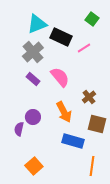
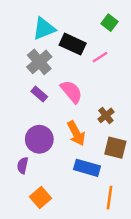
purple circle: (33, 117) -> (39, 139), size x1.5
purple semicircle: (19, 129) -> (23, 165), moved

